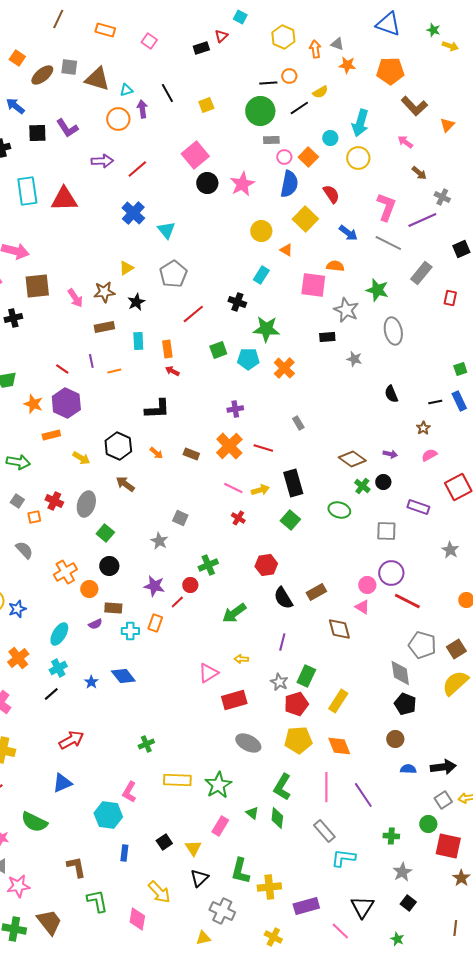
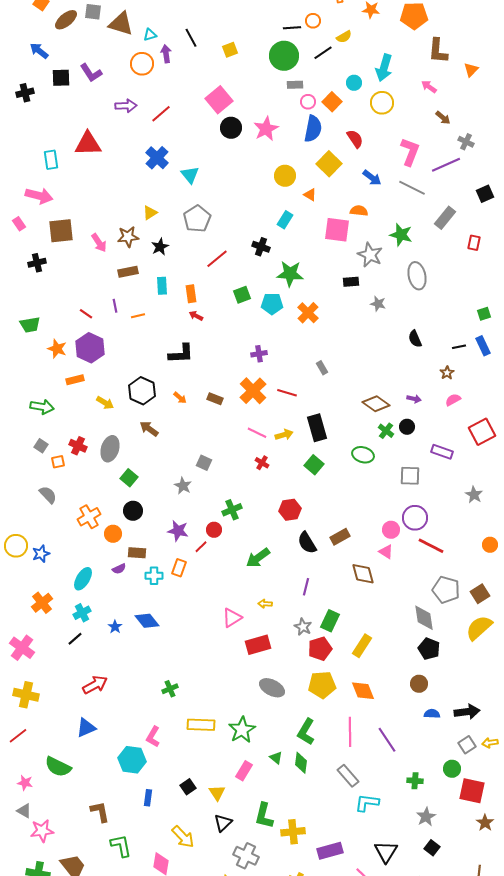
brown L-shape: (414, 106) -> (438, 51), turned 48
cyan rectangle: (27, 191) -> (51, 160), moved, size x0.7

